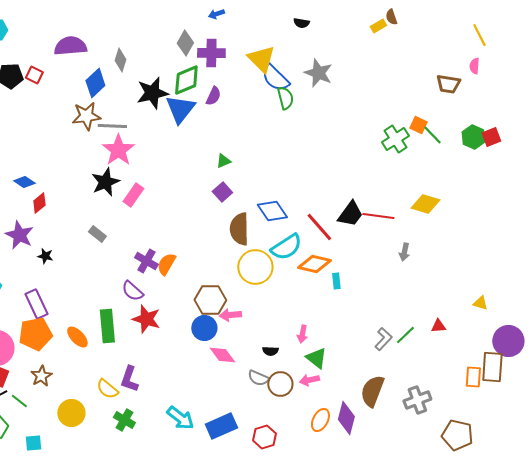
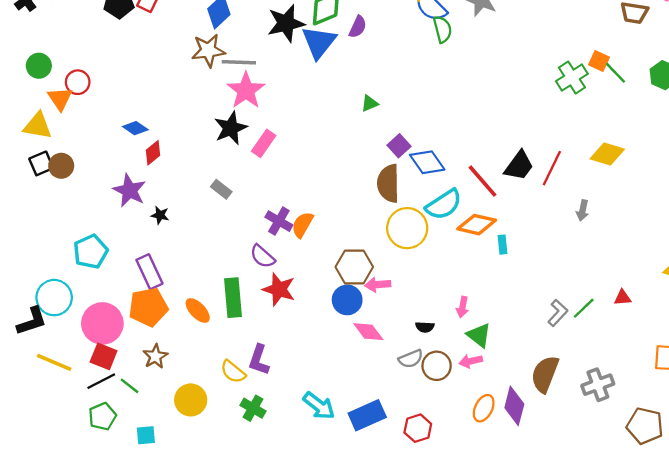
purple square: (222, 192) -> (399, 146), moved
red line: (378, 216) -> (552, 168), turned -72
gray semicircle: (258, 378) -> (411, 359), turned -45

